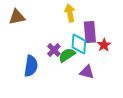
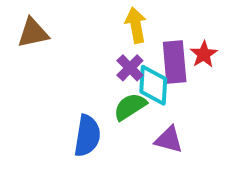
red star: (104, 45) -> (204, 54), moved
purple cross: (54, 50) -> (130, 68), moved
blue semicircle: (31, 66) -> (87, 136), moved

